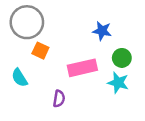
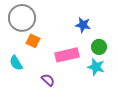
purple semicircle: (59, 99) -> (48, 80), turned -56

